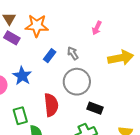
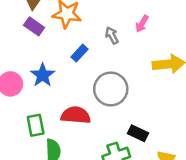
gray arrow: (73, 53) -> (112, 35), moved
red semicircle: (51, 105) -> (76, 115), turned -85
black rectangle: (95, 108) -> (138, 133), moved

